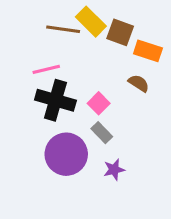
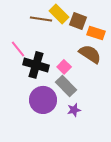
pink line: (46, 69) -> (18, 49), moved, turned 66
brown semicircle: (139, 83) -> (90, 54), size x1.6
gray rectangle: (102, 133) -> (66, 86), size x1.5

